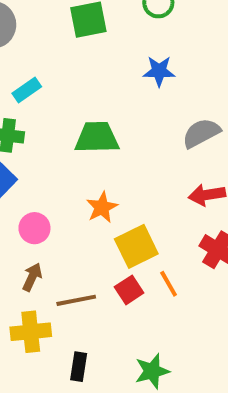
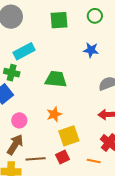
cyan rectangle: (27, 90) -> (24, 51), size x1.5
brown arrow: (32, 277) -> (15, 145), size x1.5
orange line: (169, 284) -> (94, 161), moved, turned -56

